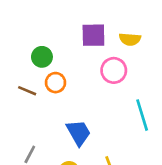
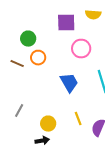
yellow semicircle: (130, 39) -> (93, 15), moved
blue trapezoid: (79, 133) -> (69, 83), moved

